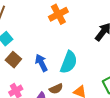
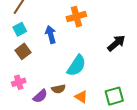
blue arrow: (41, 63) -> (51, 34), moved

